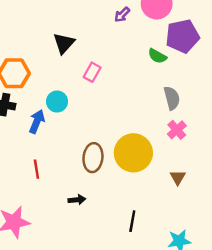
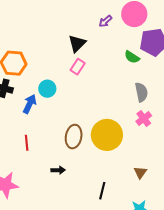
black triangle: (64, 43) -> (77, 43), moved
brown triangle: (178, 177) -> (140, 172), moved

